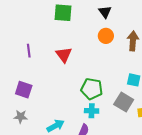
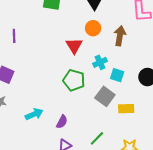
red triangle: (64, 55) -> (74, 46), moved
cyan cross: (92, 111) -> (100, 62), moved, turned -32

